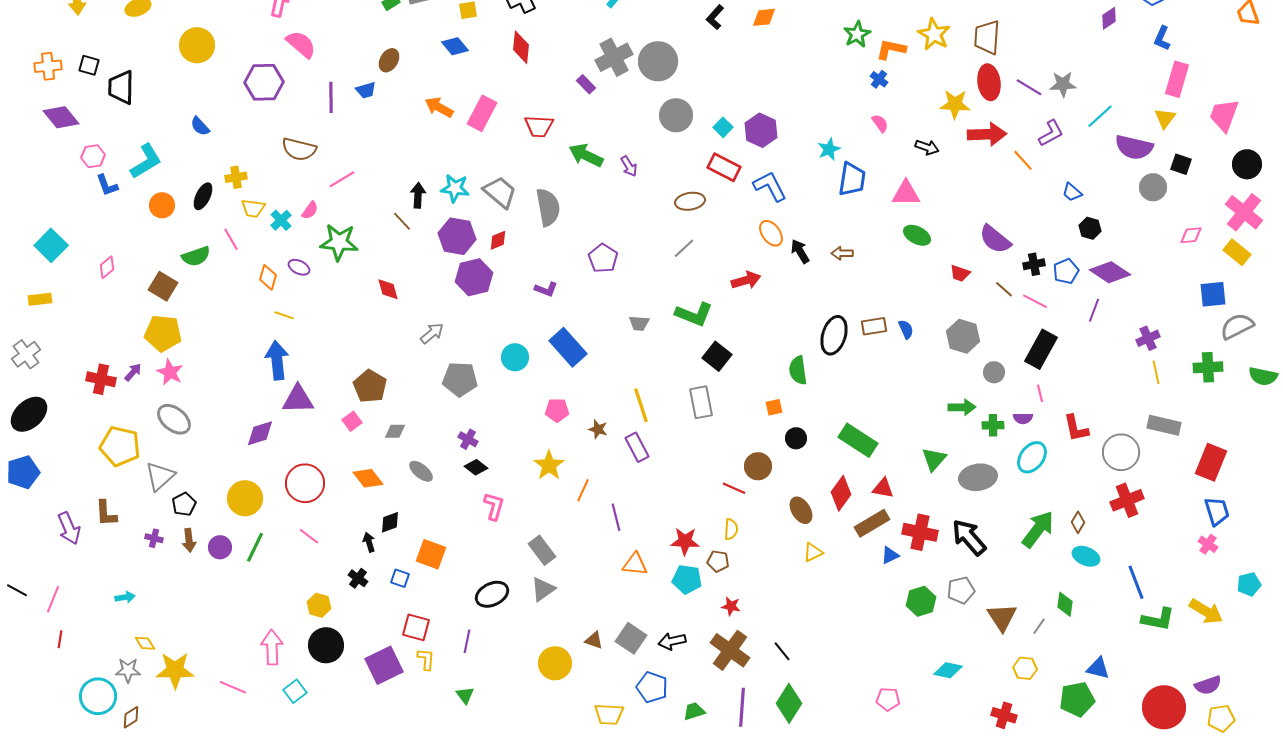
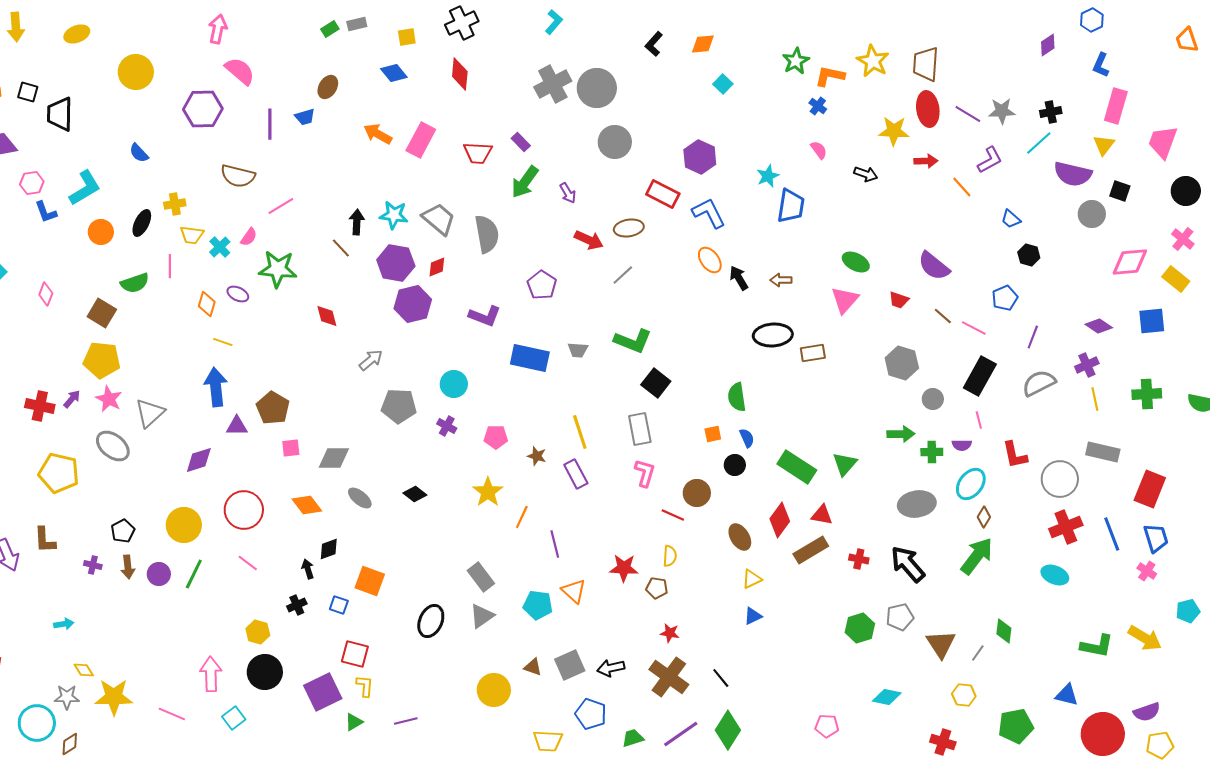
purple rectangle: (586, 84) -> (521, 142), moved
cyan square: (723, 127) -> (723, 84), moved
red arrow: (987, 134) -> (926, 161), size x0.6
green arrow: (586, 155) -> (525, 182), turned -80
pink triangle: (906, 193) -> (845, 300), moved, turned -48
pink cross: (1244, 212) -> (1183, 239), size x0.6
pink diamond: (1191, 235) -> (1130, 262), size x1.6
pink line: (231, 239) -> (170, 266), turned 30
black cross: (1034, 264) -> (1051, 112), moved
pink diamond: (107, 267) -> (46, 294), turned -30
purple diamond: (1110, 272) -> (1099, 326), moved, size x0.7
red arrow: (746, 280) -> (589, 240), moved, turned 40
purple L-shape: (546, 289) -> (485, 316), size x1.4
gray semicircle: (1237, 326) -> (1039, 383), moved
blue semicircle: (906, 329) -> (747, 438), moved
black ellipse: (834, 335) -> (773, 335), moved, turned 69
blue rectangle: (568, 347) -> (530, 358), moved, turned -36
brown pentagon: (370, 386) -> (273, 408), moved
purple triangle: (298, 399) -> (237, 426), size x0.7
pink square: (352, 421) -> (291, 448), turned 30
gray diamond: (395, 431) -> (334, 458), size x1.5
purple cross: (468, 439) -> (447, 426), moved
green triangle: (934, 459) -> (845, 464), moved
gray triangle: (160, 476) -> (150, 413), moved
pink L-shape: (494, 506) -> (645, 473), moved
brown diamond: (1078, 522) -> (984, 517), moved
red cross: (920, 532) -> (859, 559), size x0.6
blue triangle: (890, 555) -> (753, 616), moved
cyan ellipse: (1086, 556) -> (1055, 575), moved
orange triangle: (635, 564) -> (574, 591), turned 36
black cross: (358, 578) -> (297, 605), turned 30
cyan pentagon: (687, 579) -> (538, 605), moved
blue line: (1136, 582) -> (1112, 534), moved
black ellipse: (492, 594) -> (431, 621), turned -40
gray square: (631, 638) -> (570, 665), turned 32
purple line: (467, 641) -> (406, 721), moved, turned 65
blue triangle: (1098, 668) -> (1067, 695), moved
green triangle: (465, 695) -> (354, 722), moved, turned 36
purple line: (742, 707) -> (681, 734), turned 51

